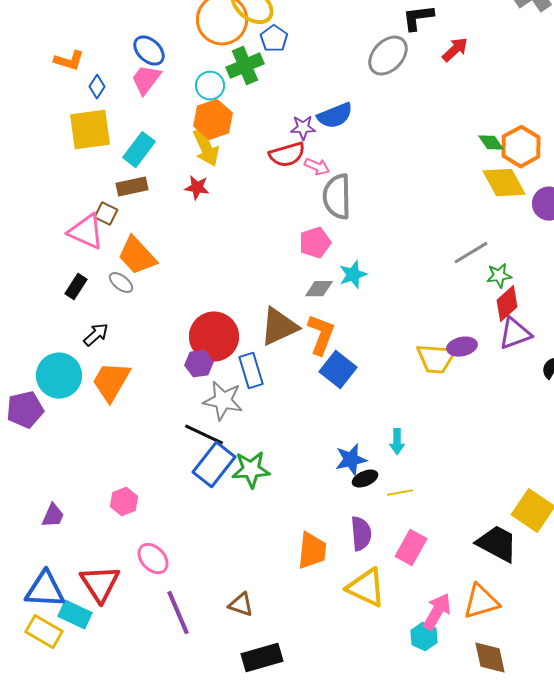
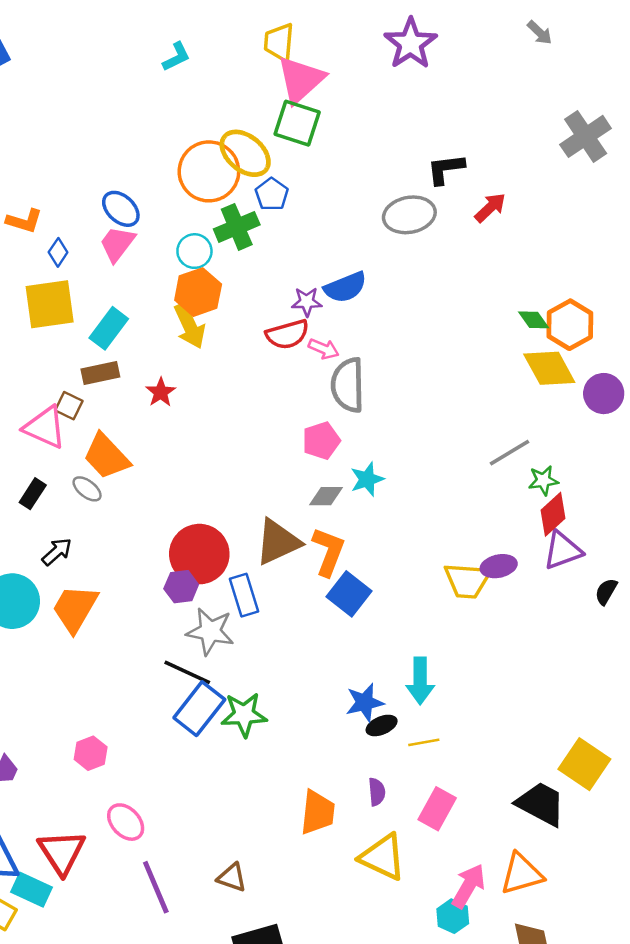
gray ellipse: (388, 56) -> (409, 215), turned 36
red star: (197, 188) -> (161, 392), moved, turned 30
cyan arrow: (397, 442) -> (420, 681), size x1.5
purple semicircle: (361, 534) -> (377, 792), size x0.7

